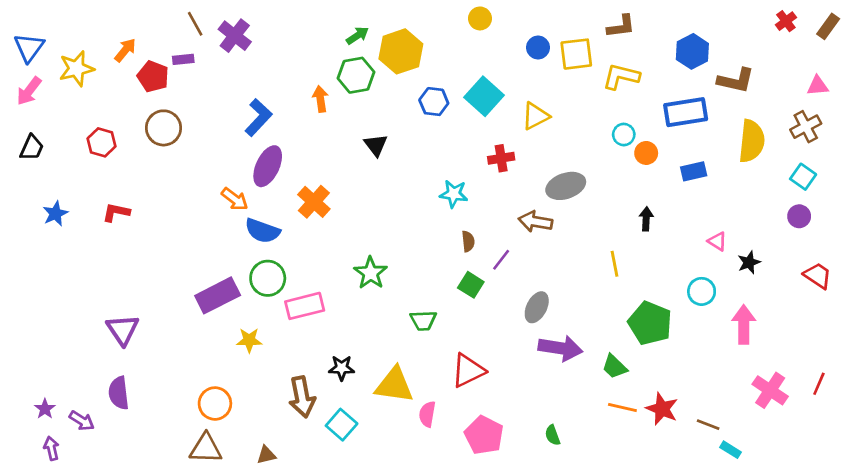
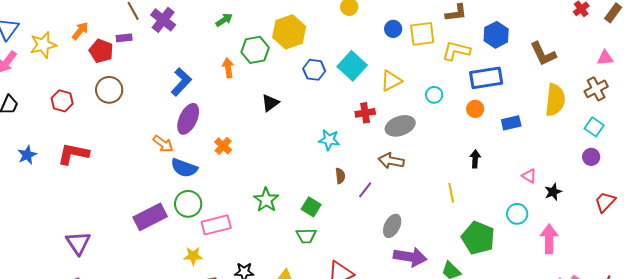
green arrow: (357, 36) -> (224, 20), moved
blue hexagon: (692, 51) -> (496, 35), moved
brown L-shape: (736, 80) -> (543, 54), turned 52
blue rectangle: (686, 112) -> (486, 78), moved
cyan circle: (624, 135) -> (434, 95), moved
black triangle: (376, 145) -> (270, 103), turned 30
gray ellipse: (566, 186) -> (400, 126), moved
orange cross: (314, 202) -> (223, 146), size x0.7
red L-shape: (116, 212) -> (73, 154), size x1.5
red trapezoid: (818, 276) -> (605, 202), turned -80
green square: (471, 285) -> (311, 207), moved
yellow star: (249, 340) -> (193, 256), moved

